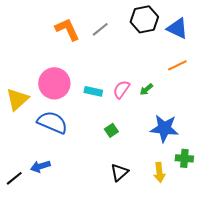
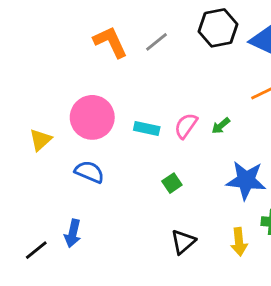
yellow triangle: (17, 99) -> (41, 140), size x0.7
blue semicircle: (52, 122) -> (89, 172), size x0.7
blue arrow: (40, 166) -> (73, 233), turned -60

